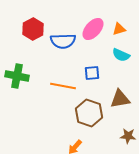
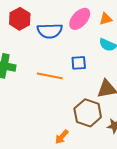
brown hexagon: (89, 113) -> (88, 113), moved

